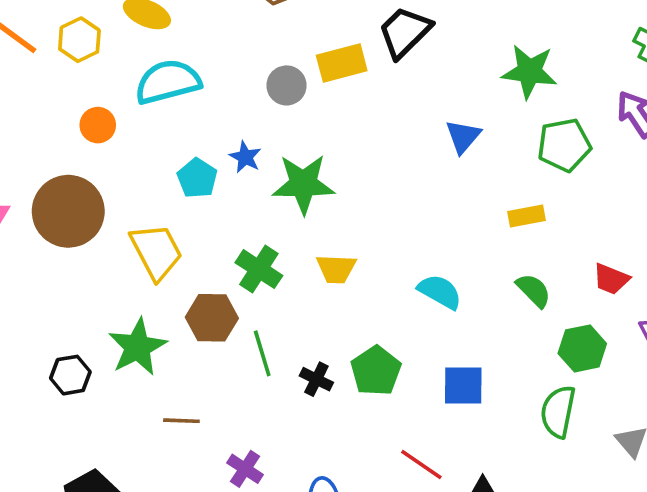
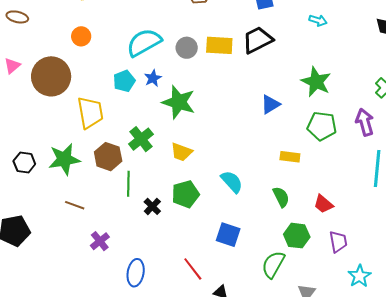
cyan semicircle: (168, 82) -> (144, 42), moved, turned -33
green pentagon: (376, 371) -> (185, 194), moved

